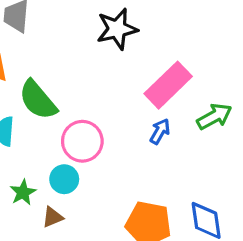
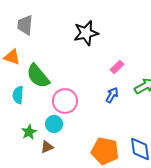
pink rectangle: (168, 85) -> (117, 67), size x0.5

